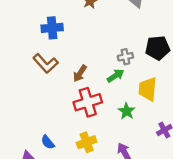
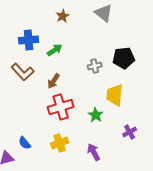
green arrow: (115, 76) -> (55, 50), moved

